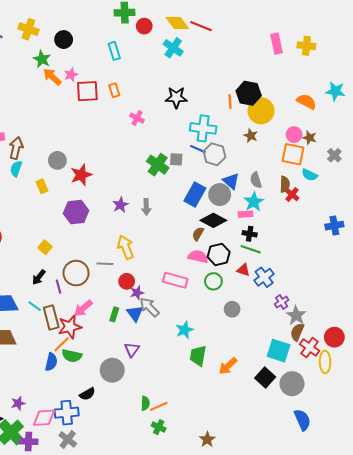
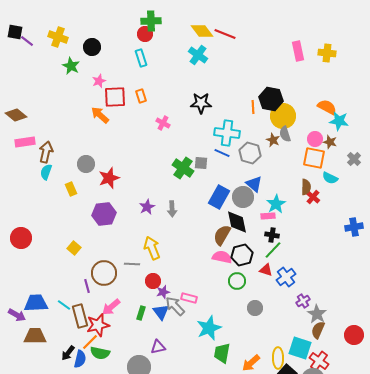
red circle: (144, 26) -> (145, 34), moved
orange arrow: (52, 77) -> (100, 115), moved
cyan star: (335, 91) -> (339, 121), moved
gray hexagon: (214, 154) -> (250, 153), moved
gray semicircle: (256, 180) -> (285, 134), moved
black diamond: (213, 220) -> (237, 222), turned 50
brown semicircle: (198, 234) -> (222, 235), size x1.5
green line: (251, 249) -> (273, 250), turned -66
black arrow: (39, 277) -> (68, 353), moved
pink rectangle: (175, 280) -> (189, 298), moved, size x0.7
cyan star: (185, 330) -> (209, 328), size x1.4
red cross: (310, 347) -> (319, 361), moved
purple triangle: (132, 350) -> (158, 347), turned 42
yellow ellipse: (325, 362) -> (278, 358), moved

